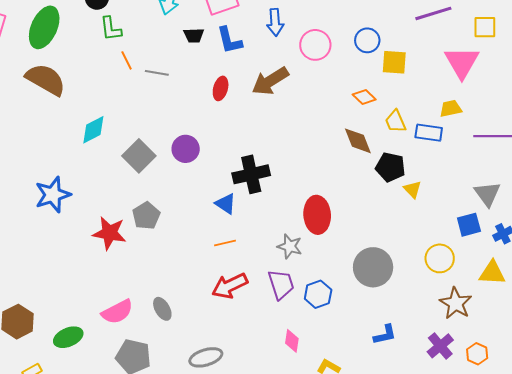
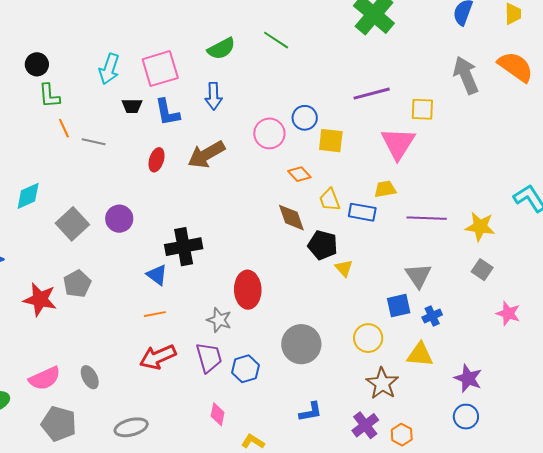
pink circle: (315, 45) -> (269, 133), moved

